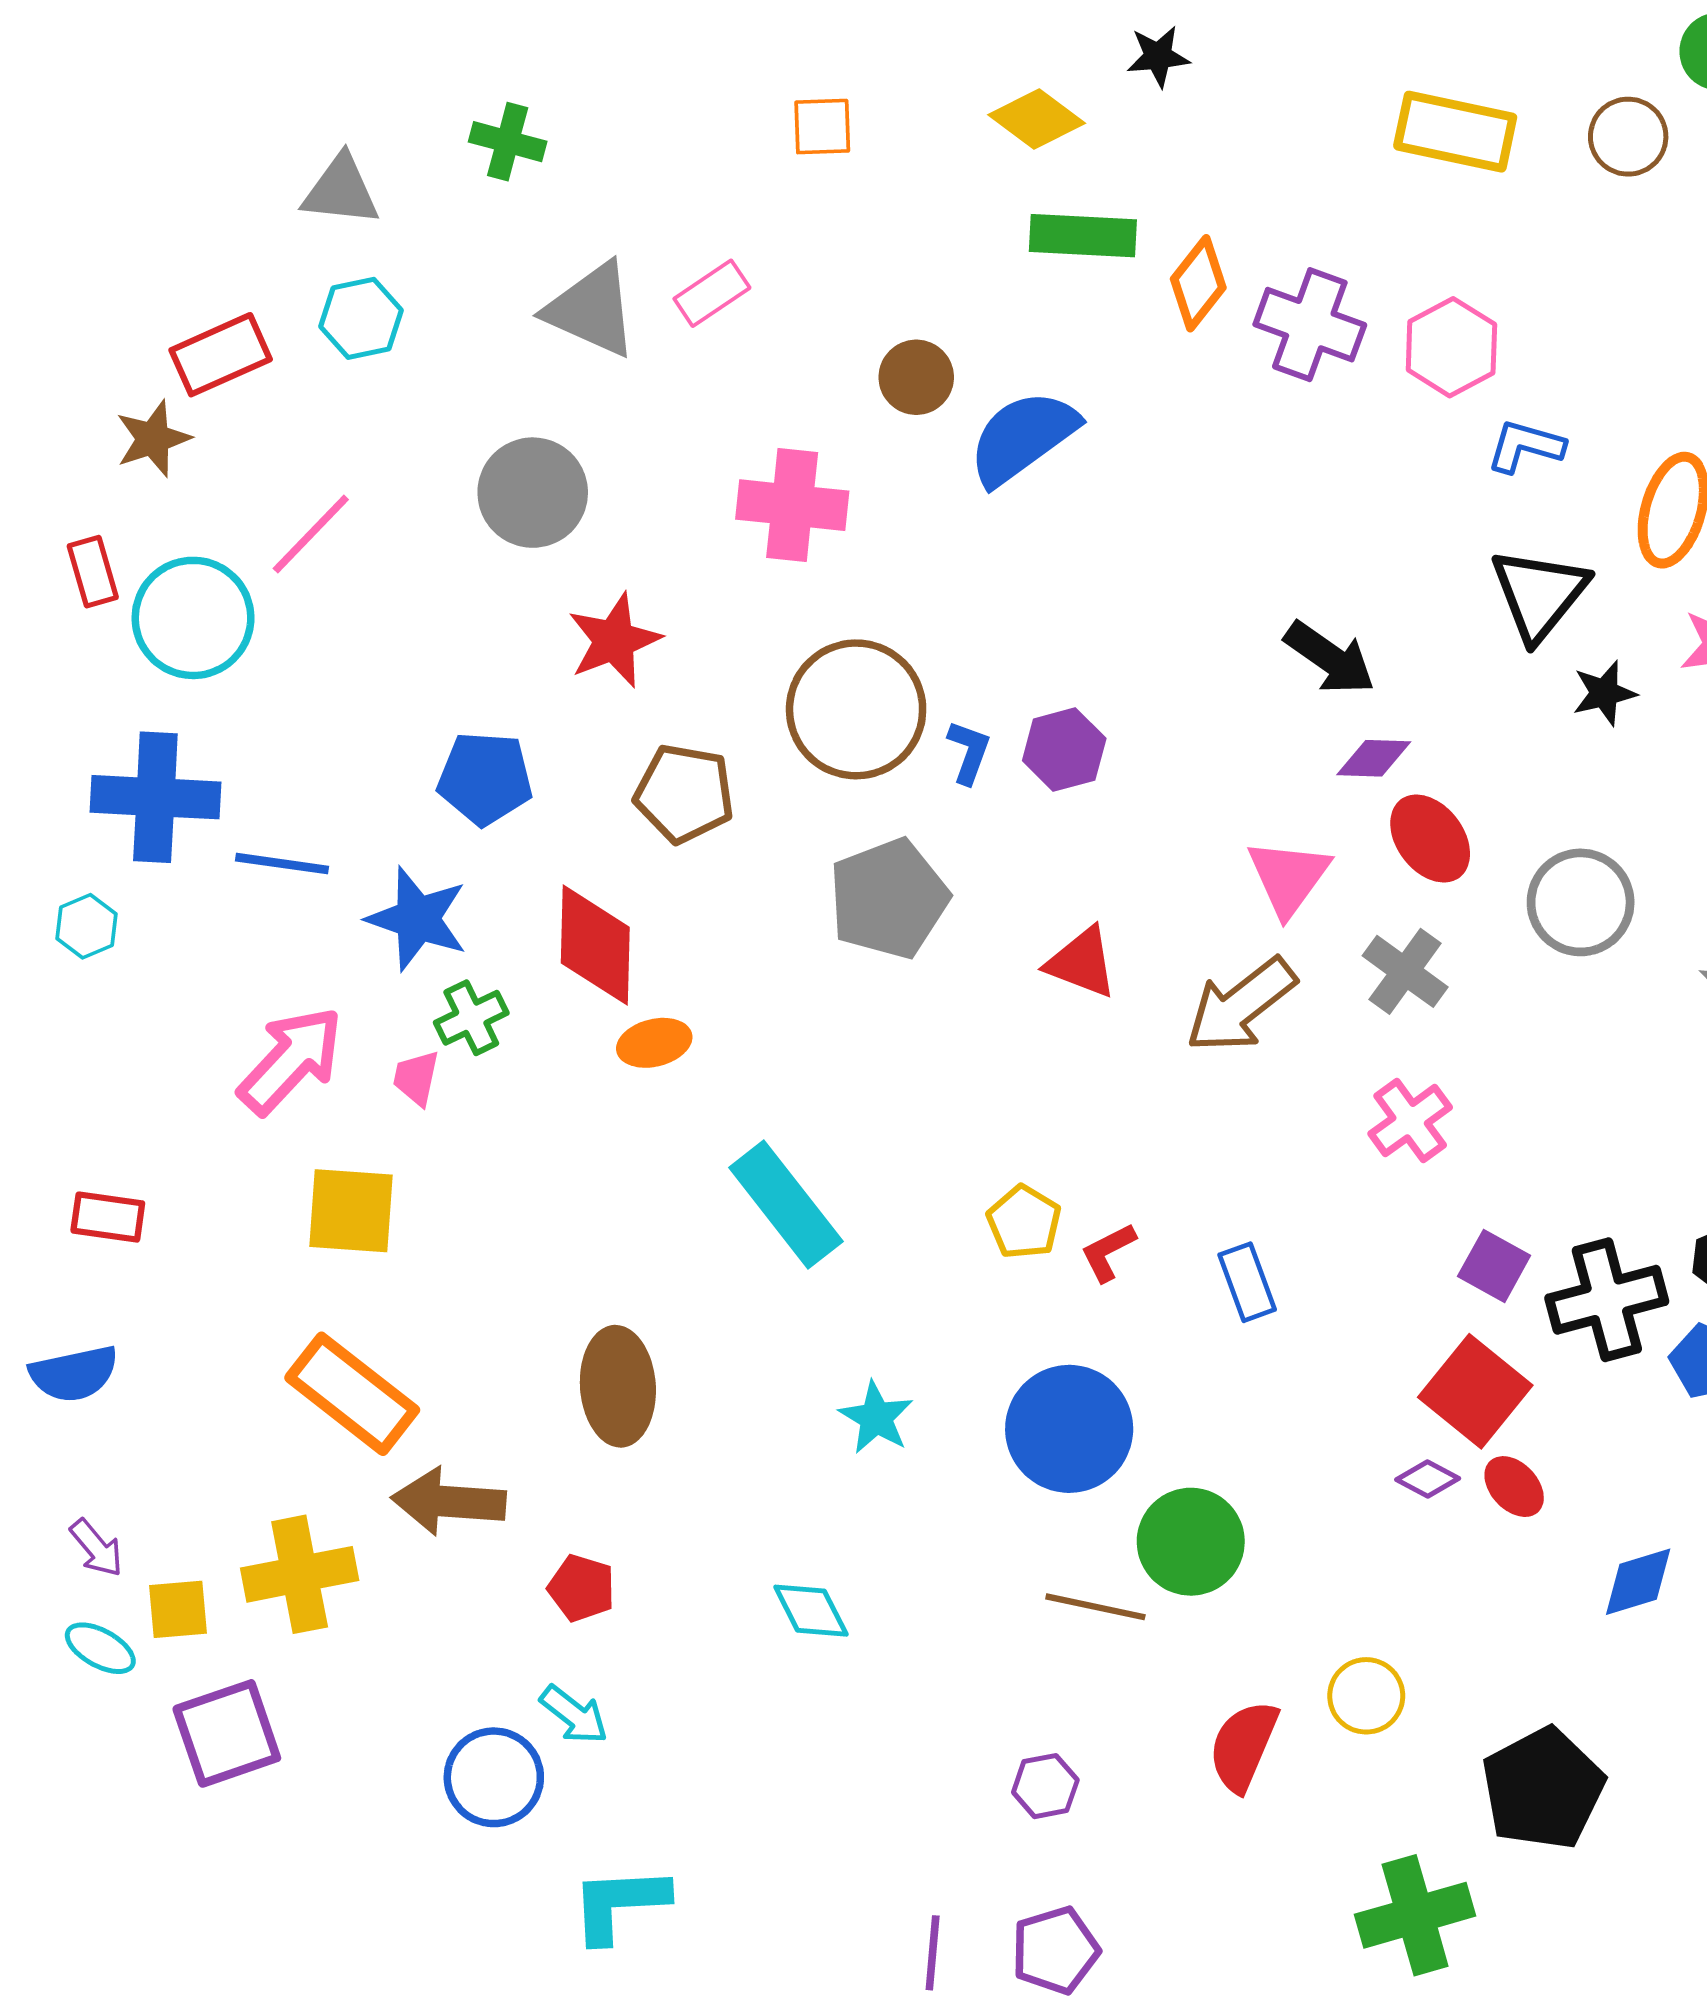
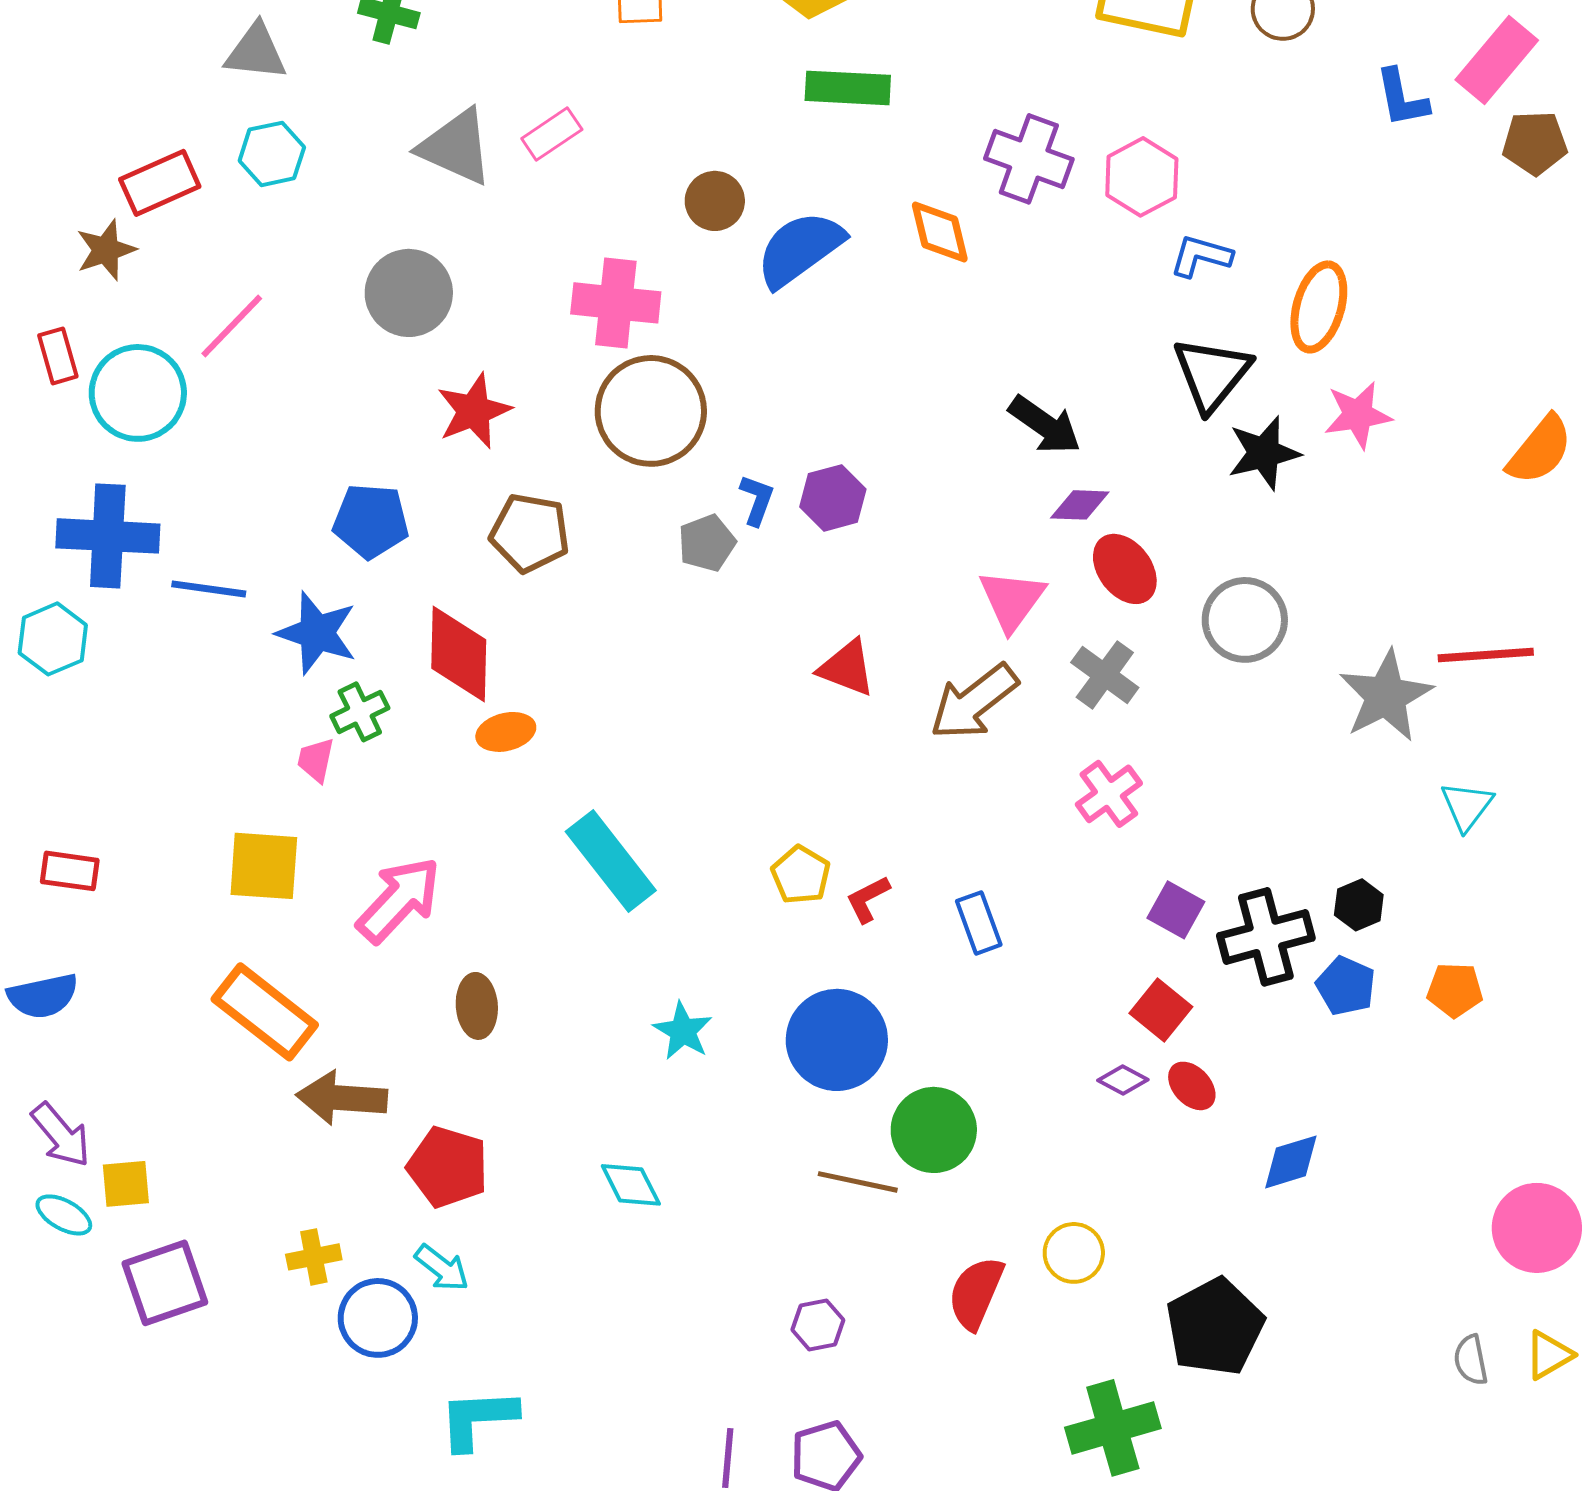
orange diamond: (1198, 283) -> (940, 232), moved, turned -52
black star: (1604, 693) -> (1264, 453), size x1.4
brown circle: (856, 709) -> (651, 411), moved
gray pentagon: (889, 899) -> (707, 543), moved, size x0.6
cyan hexagon: (86, 926) -> (53, 639), size x1.4
pink arrow: (291, 1060) -> (399, 900), moved
brown ellipse: (618, 1386) -> (477, 1006), size x0.7
red square: (1475, 1391) -> (1161, 1010), size x0.7
purple arrow: (97, 1548) -> (61, 1135), size x1.4
yellow cross: (300, 1574) -> (314, 1257), moved, size x0.6
red pentagon: (582, 1588) -> (448, 1167), size x1.5

